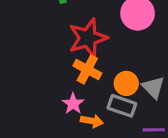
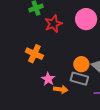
red star: (88, 38) -> (53, 24), moved, size x0.7
orange cross: (87, 69) -> (34, 54), moved

